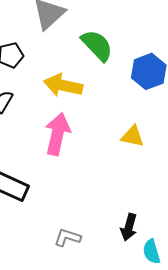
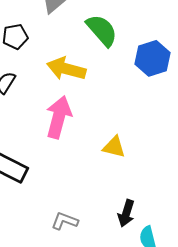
yellow triangle: (133, 136) -> (114, 147), moved

